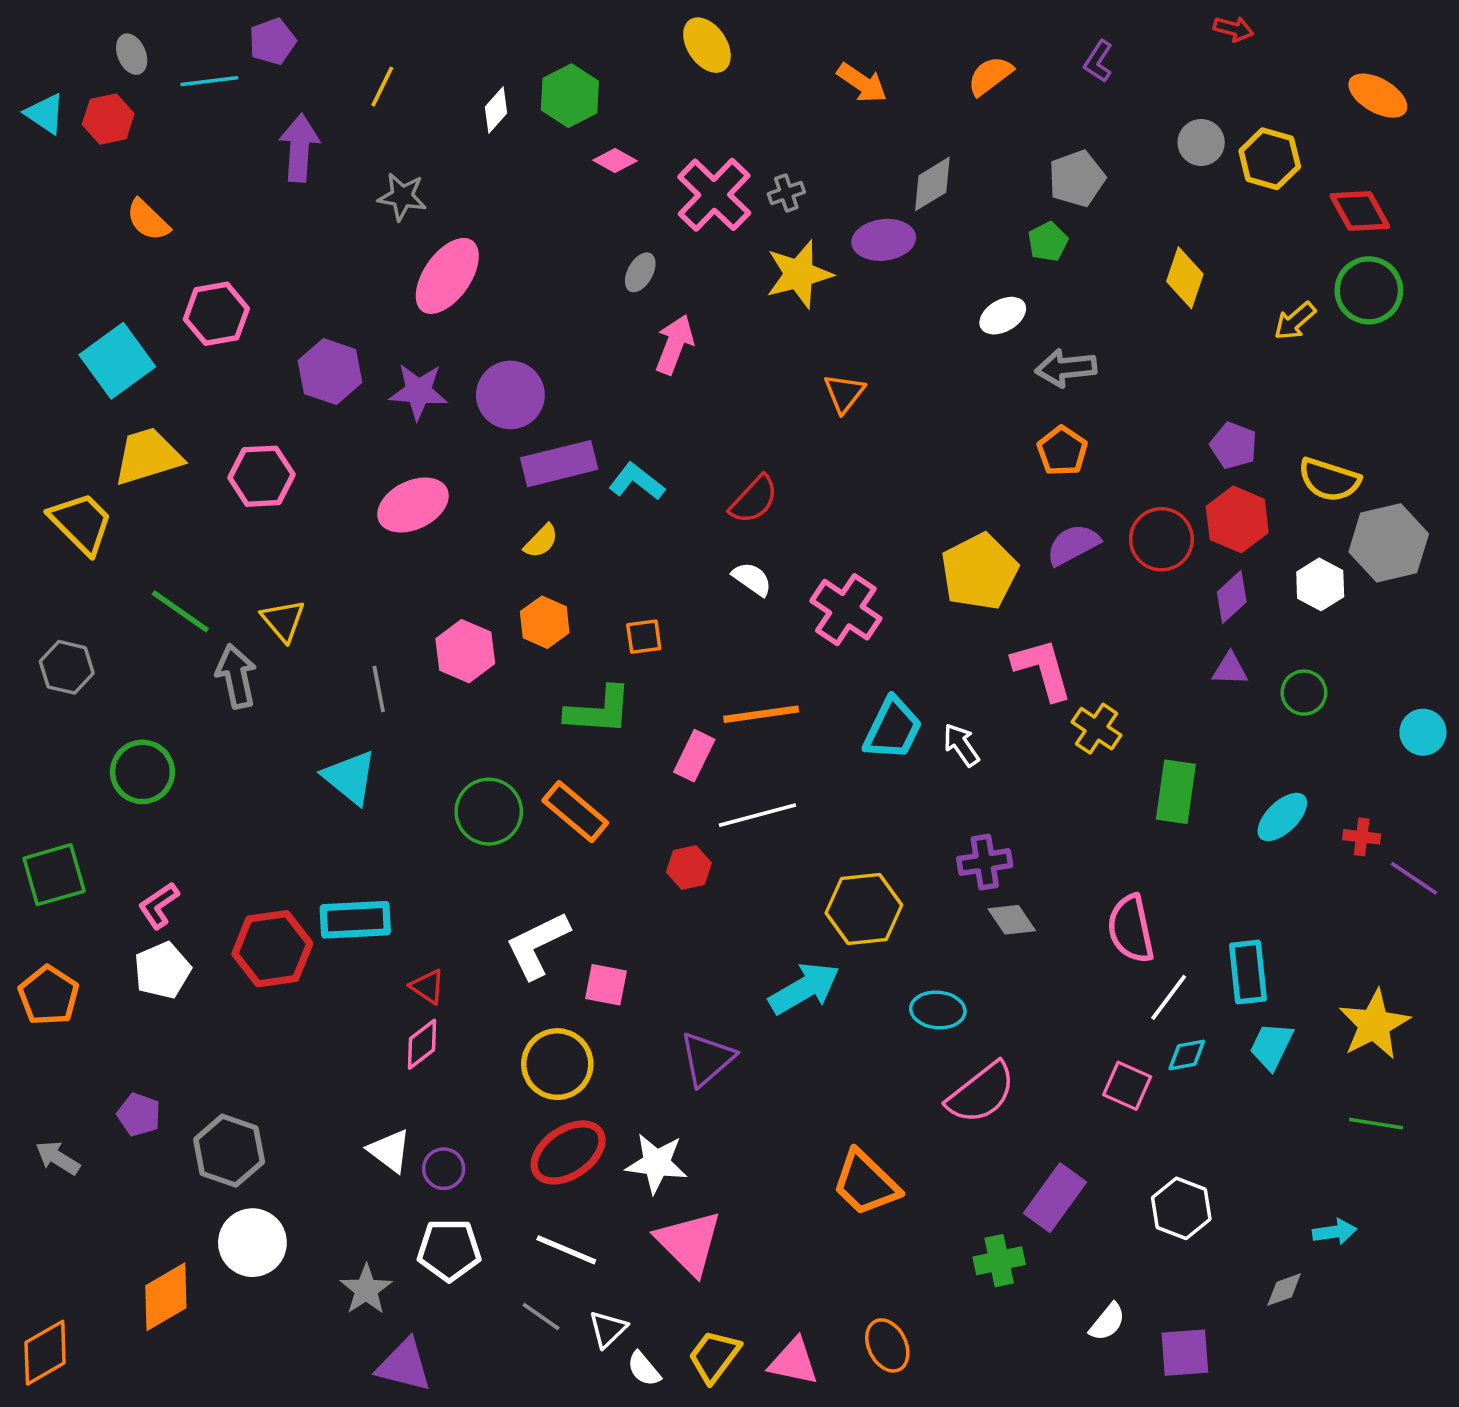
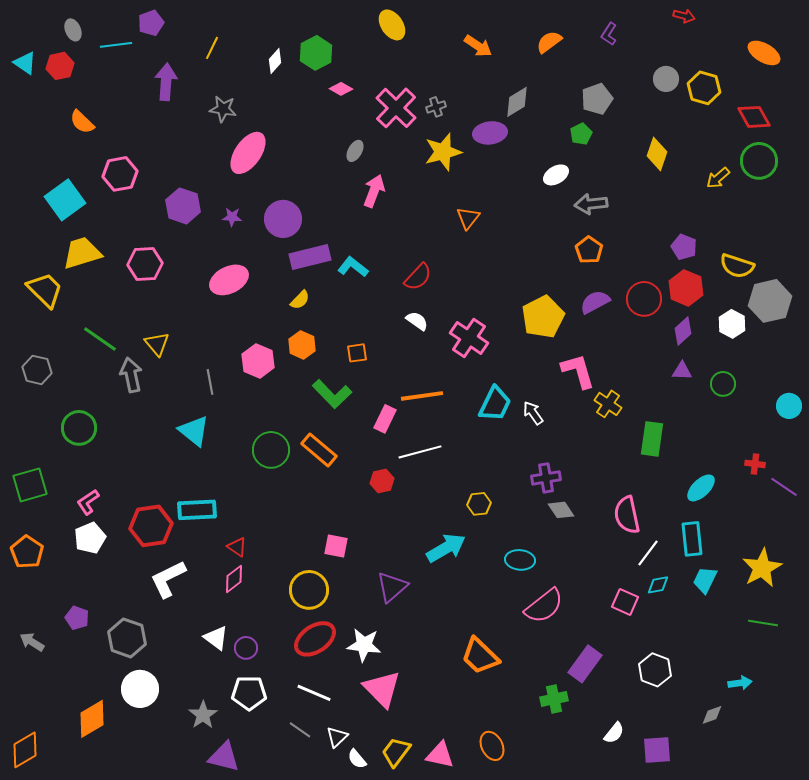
purple star: (418, 391) -> (232, 217), size x0.6
green L-shape: (599, 711) -> (332, 394), turned 42
cyan ellipse: (1282, 817) -> (701, 488), moved
yellow hexagon: (864, 909) -> (479, 504), size x0.6
white L-shape: (537, 945) -> (168, 579), moved

